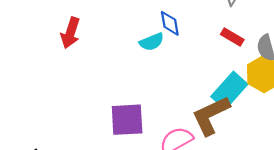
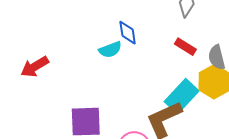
red arrow: (70, 33) -> (35, 67), moved, turned 40

